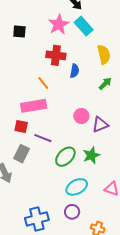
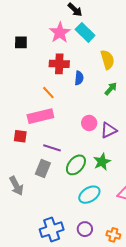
red square: (21, 127) -> (20, 136), moved
gray rectangle: (21, 154) -> (43, 168), moved
purple circle: (72, 212) -> (85, 229), moved

